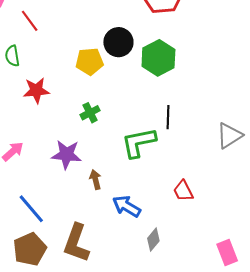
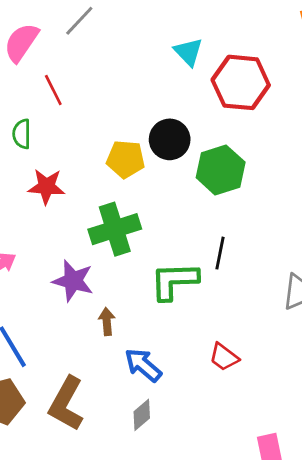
green cross: (90, 113) -> (115, 229), size x1.8
red trapezoid: (183, 191) -> (224, 357), turned -35
gray diamond: (153, 240) -> (142, 415), moved

